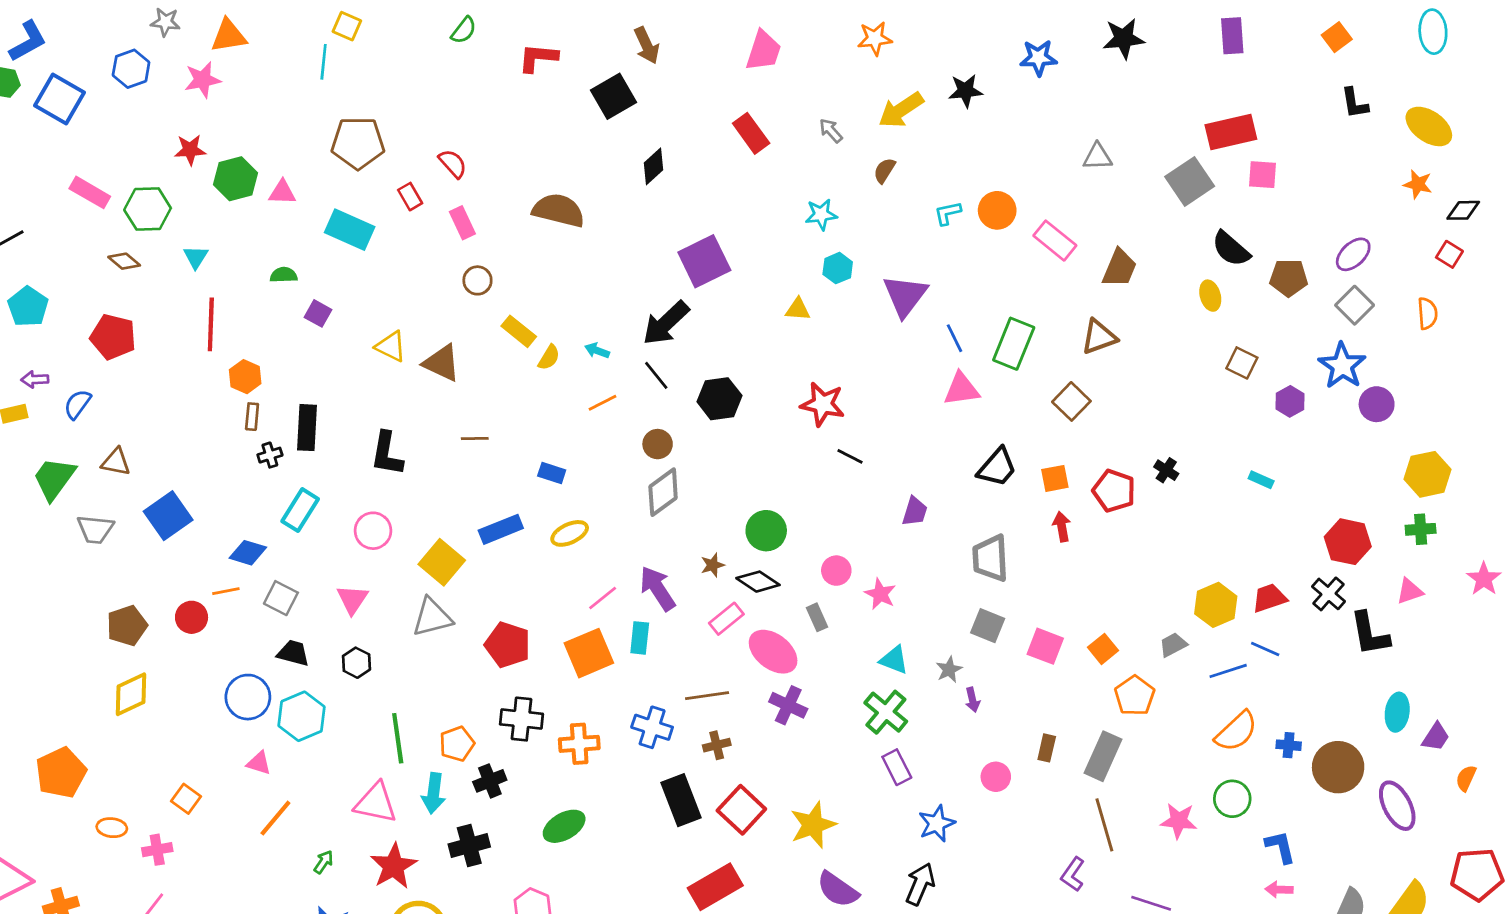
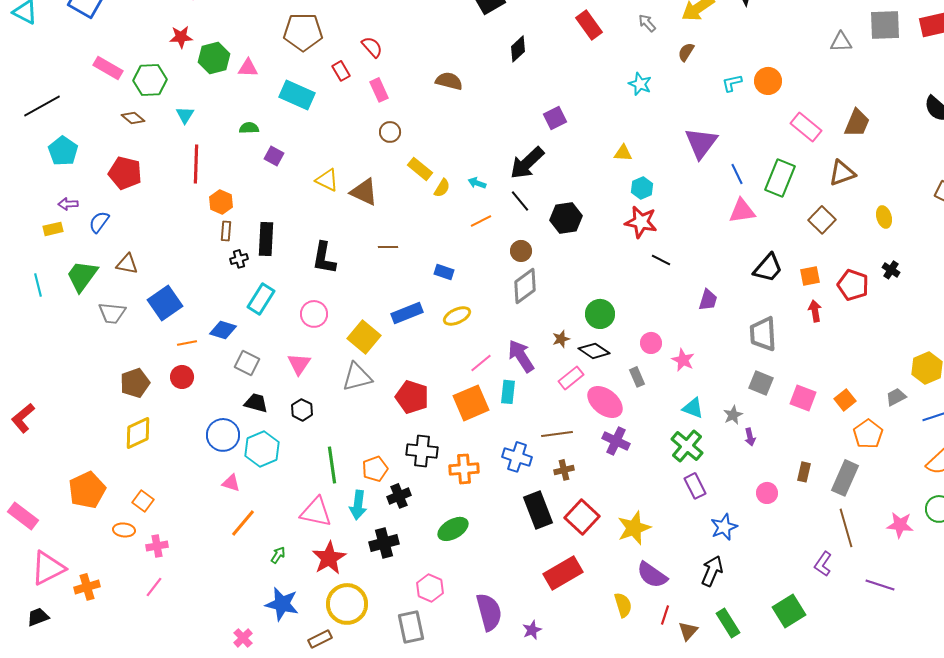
gray square: (1190, 181) -> (885, 25), moved, turned 32
brown semicircle: (559, 210) -> (449, 81), size x0.7
cyan star: (821, 214) -> (640, 84), turned 30
pink rectangle: (1055, 241) -> (806, 127), moved
purple square: (704, 261) -> (555, 118), size x0.6
cyan hexagon: (838, 268) -> (642, 188), moved
yellow ellipse: (1210, 296) -> (884, 217), moved
orange line: (226, 591) -> (187, 343), moved
orange square: (186, 799) -> (143, 501), moved

